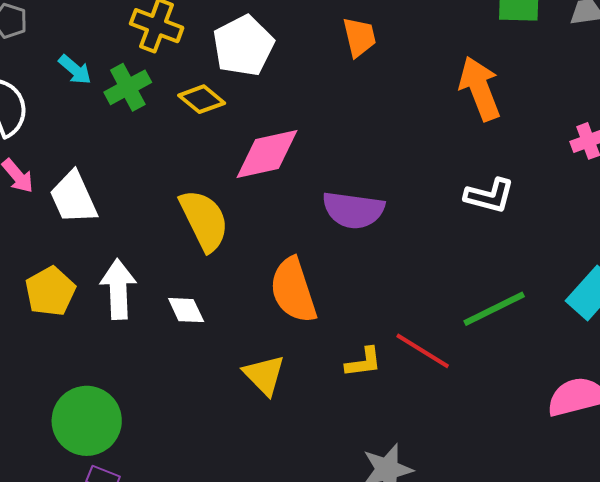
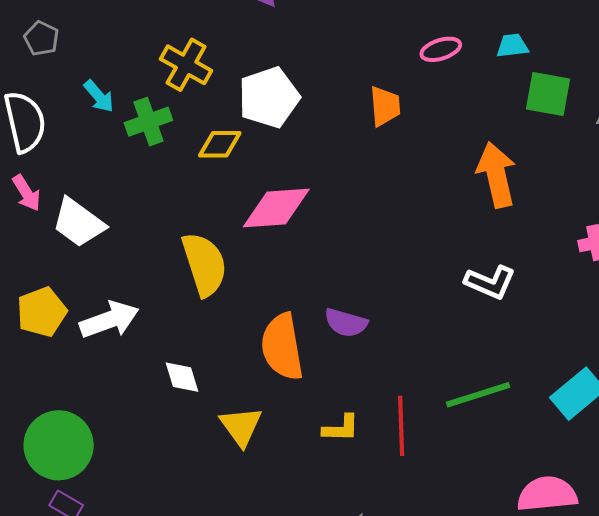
yellow diamond: (202, 99) -> (220, 144), turned -48
white trapezoid: (73, 198) -> (78, 223), turned -38
purple semicircle: (353, 210) -> (346, 323), moved, size x0.7
white arrow: (118, 289) -> (109, 320), turned 64
white diamond: (186, 310) -> (182, 377), moved
red line: (423, 351) -> (401, 426), turned 48

